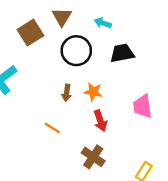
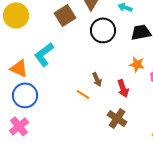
orange star: (93, 92) -> (137, 64), moved
brown arrow: (67, 93) -> (97, 79), moved, turned -32

